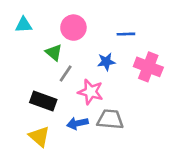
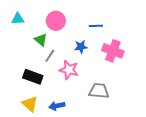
gray trapezoid: (110, 119) -> (99, 91), moved
blue arrow: (77, 123) -> (57, 106), moved

